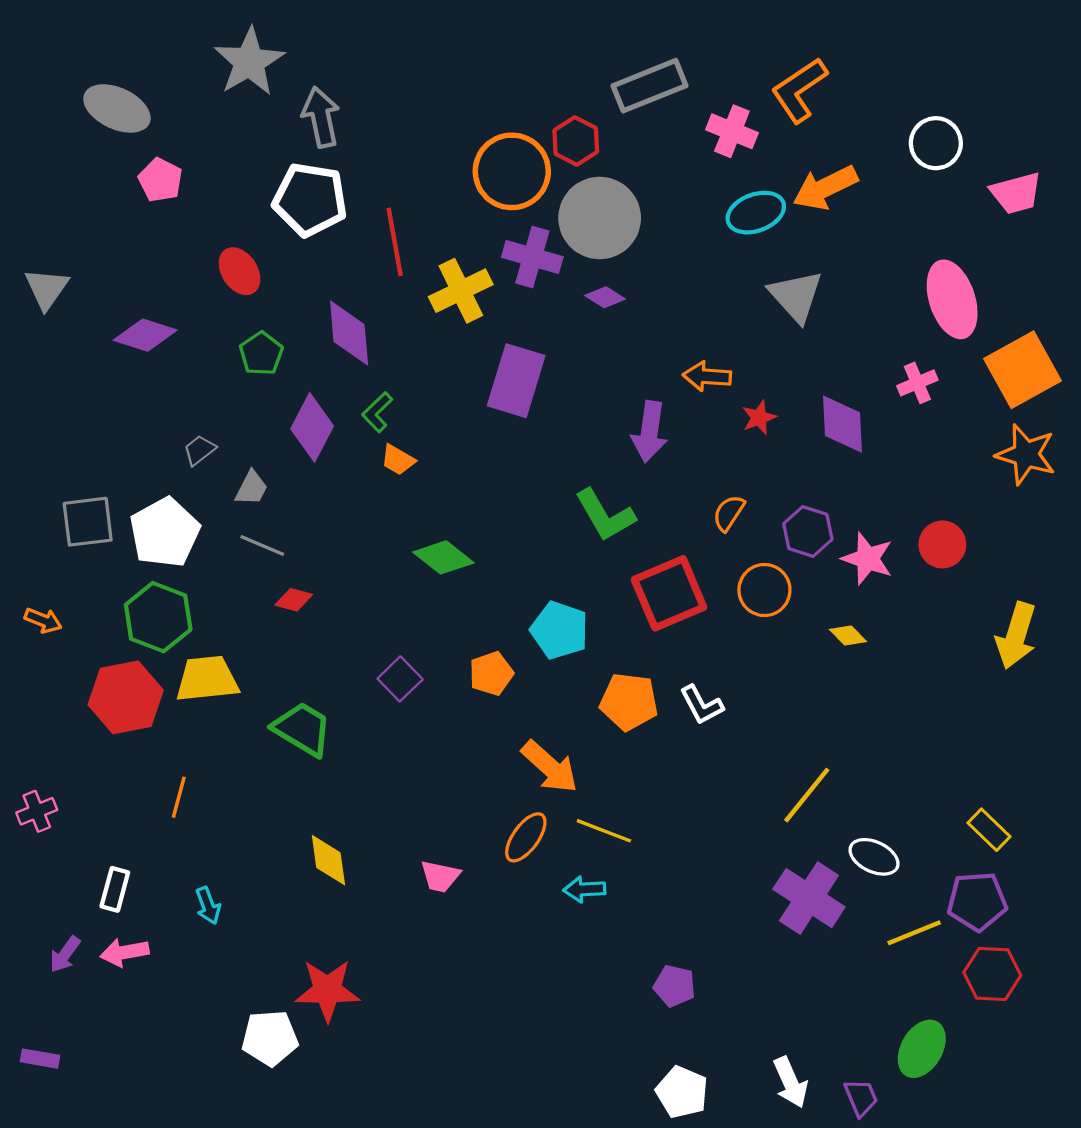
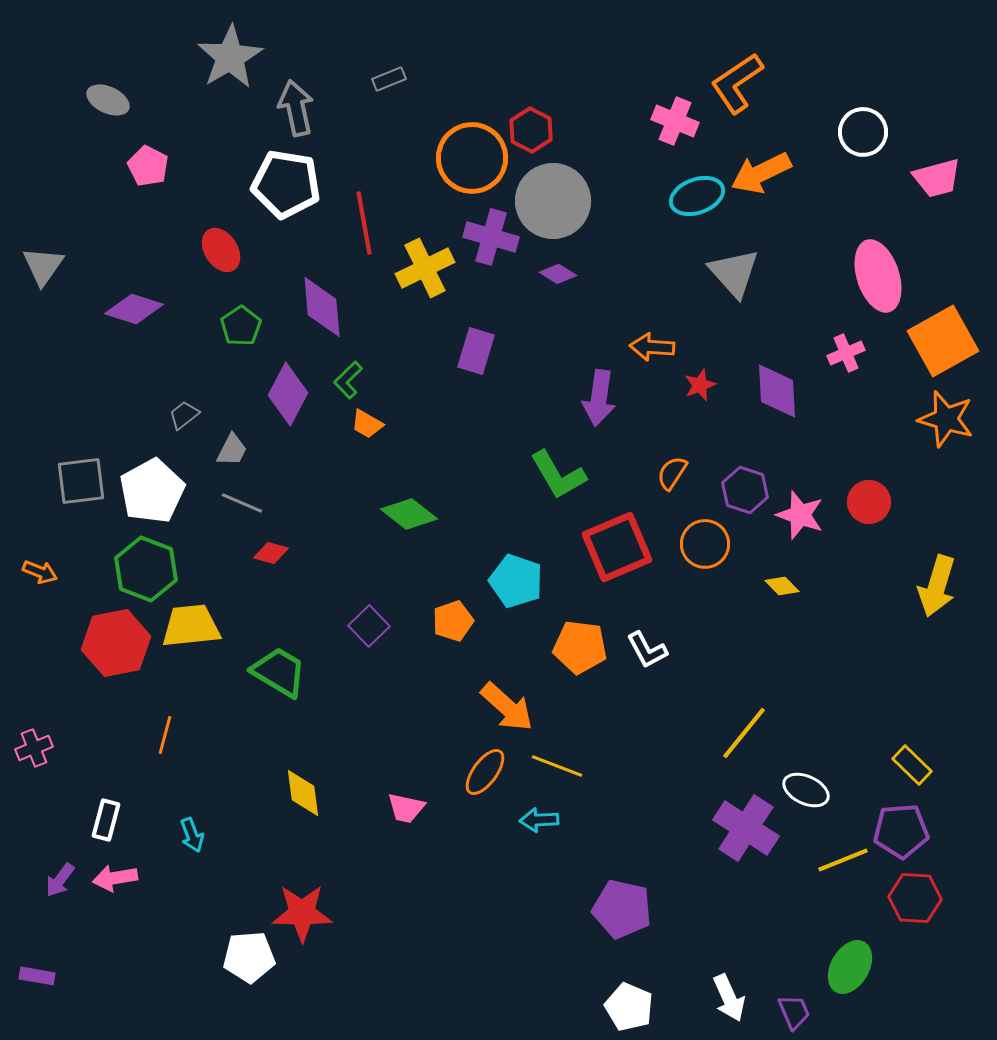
gray rectangle: (650, 86) -> (389, 79), moved, size x0.5
gray ellipse: (117, 108) -> (108, 100), size x0.7
purple rectangle: (516, 381) -> (476, 351), size x0.7
purple pentagon: (674, 986) -> (622, 909), size x1.5

